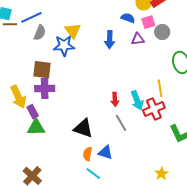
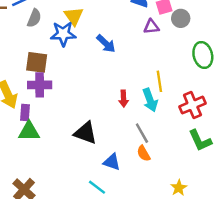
blue arrow: (110, 40) -> (106, 44), moved, turned -48
yellow line: (160, 88) -> (159, 81), moved
red cross: (154, 109) -> (192, 105), moved
purple rectangle: (33, 112) -> (25, 113), turned 32
gray line: (121, 123) -> (142, 133), moved
orange semicircle: (88, 154) -> (144, 153), moved, turned -40

